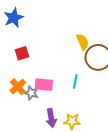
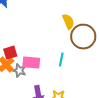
red square: (22, 53) -> (10, 53), moved

